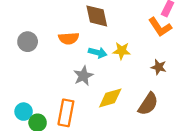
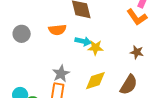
yellow star: (122, 51) -> (95, 48), moved
gray star: (83, 76) -> (61, 74), moved

